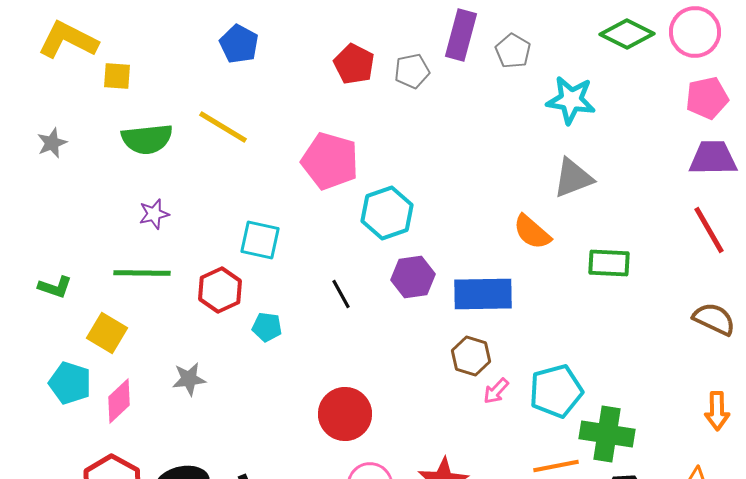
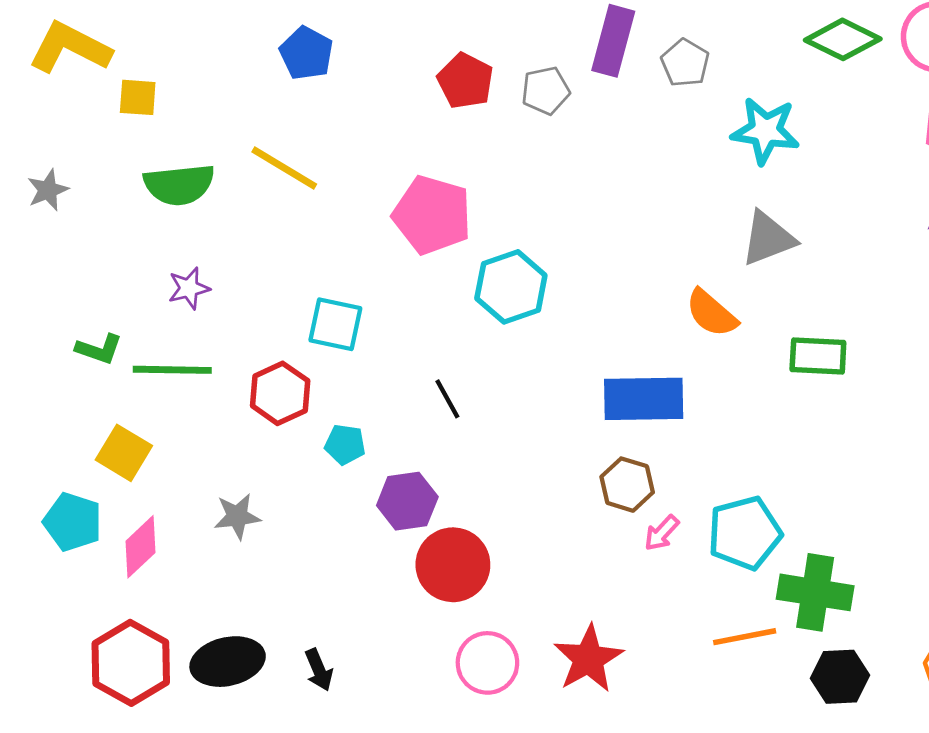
purple hexagon: (413, 277) -> (407, 501), moved
green L-shape: (55, 287) -> (99, 349), moved

